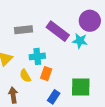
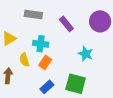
purple rectangle: (58, 31) -> (66, 24), size x0.7
cyan star: (80, 41) -> (86, 54), moved

